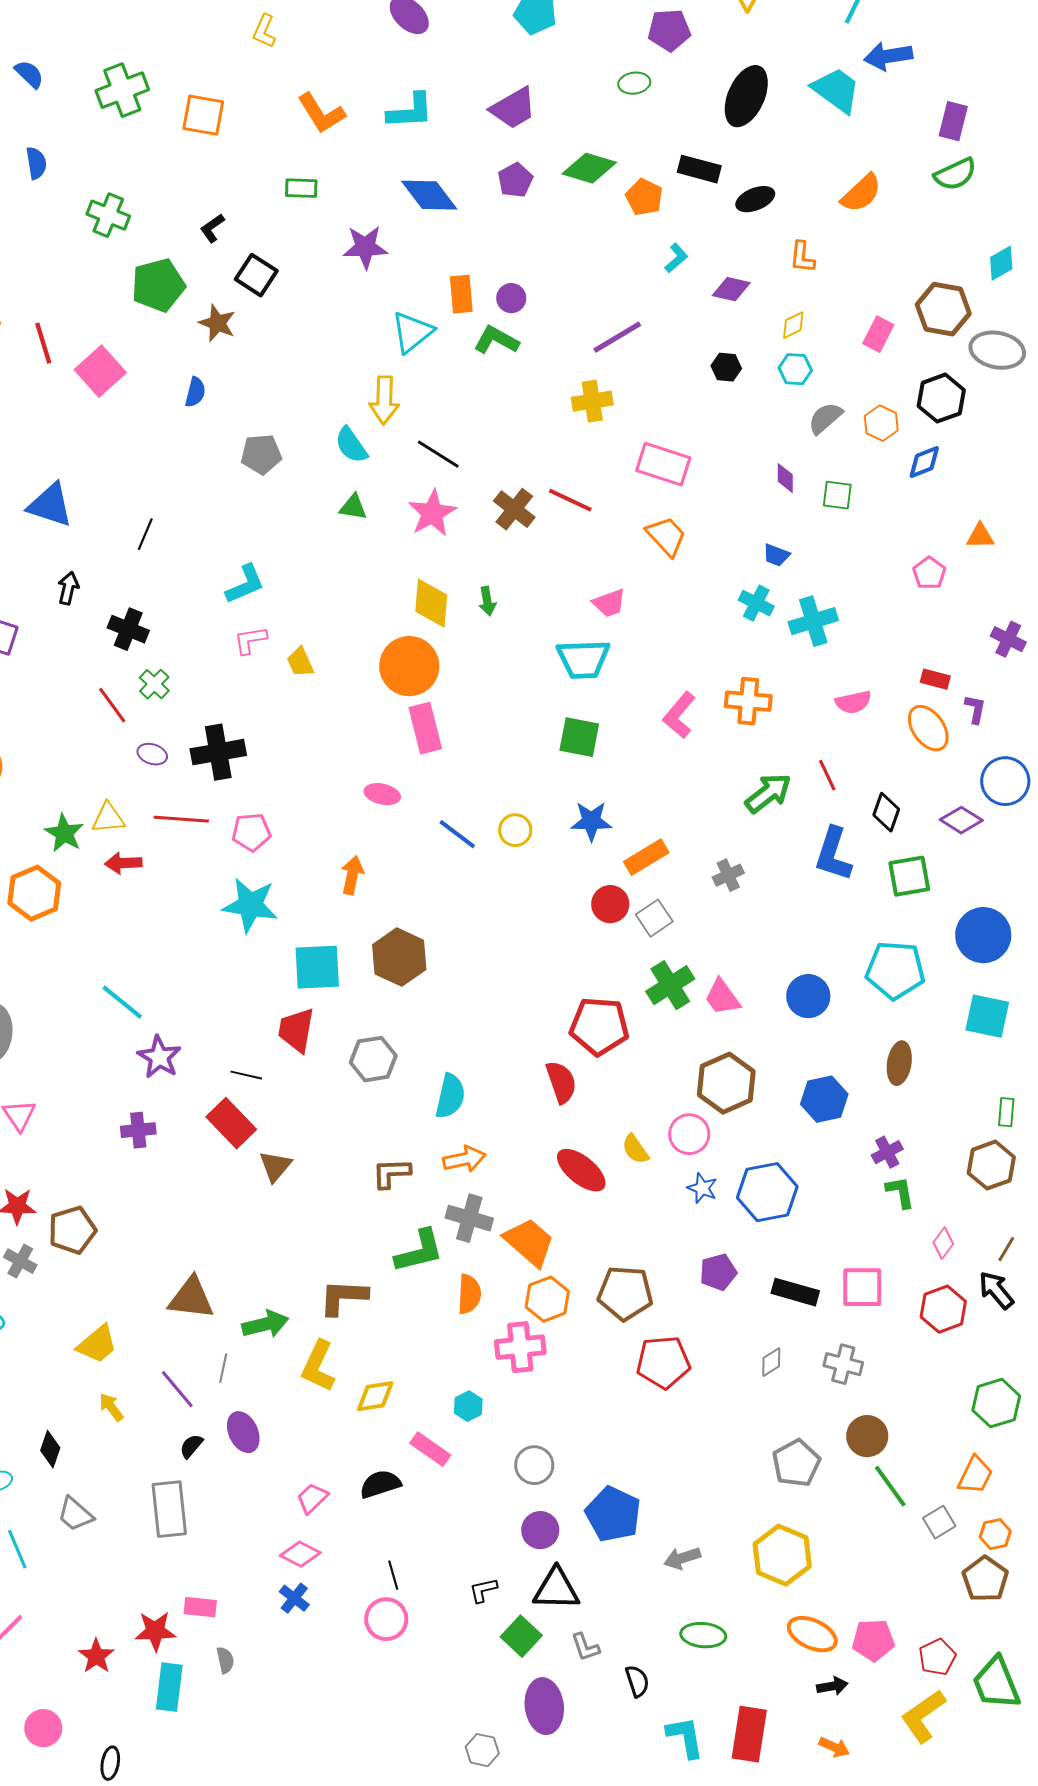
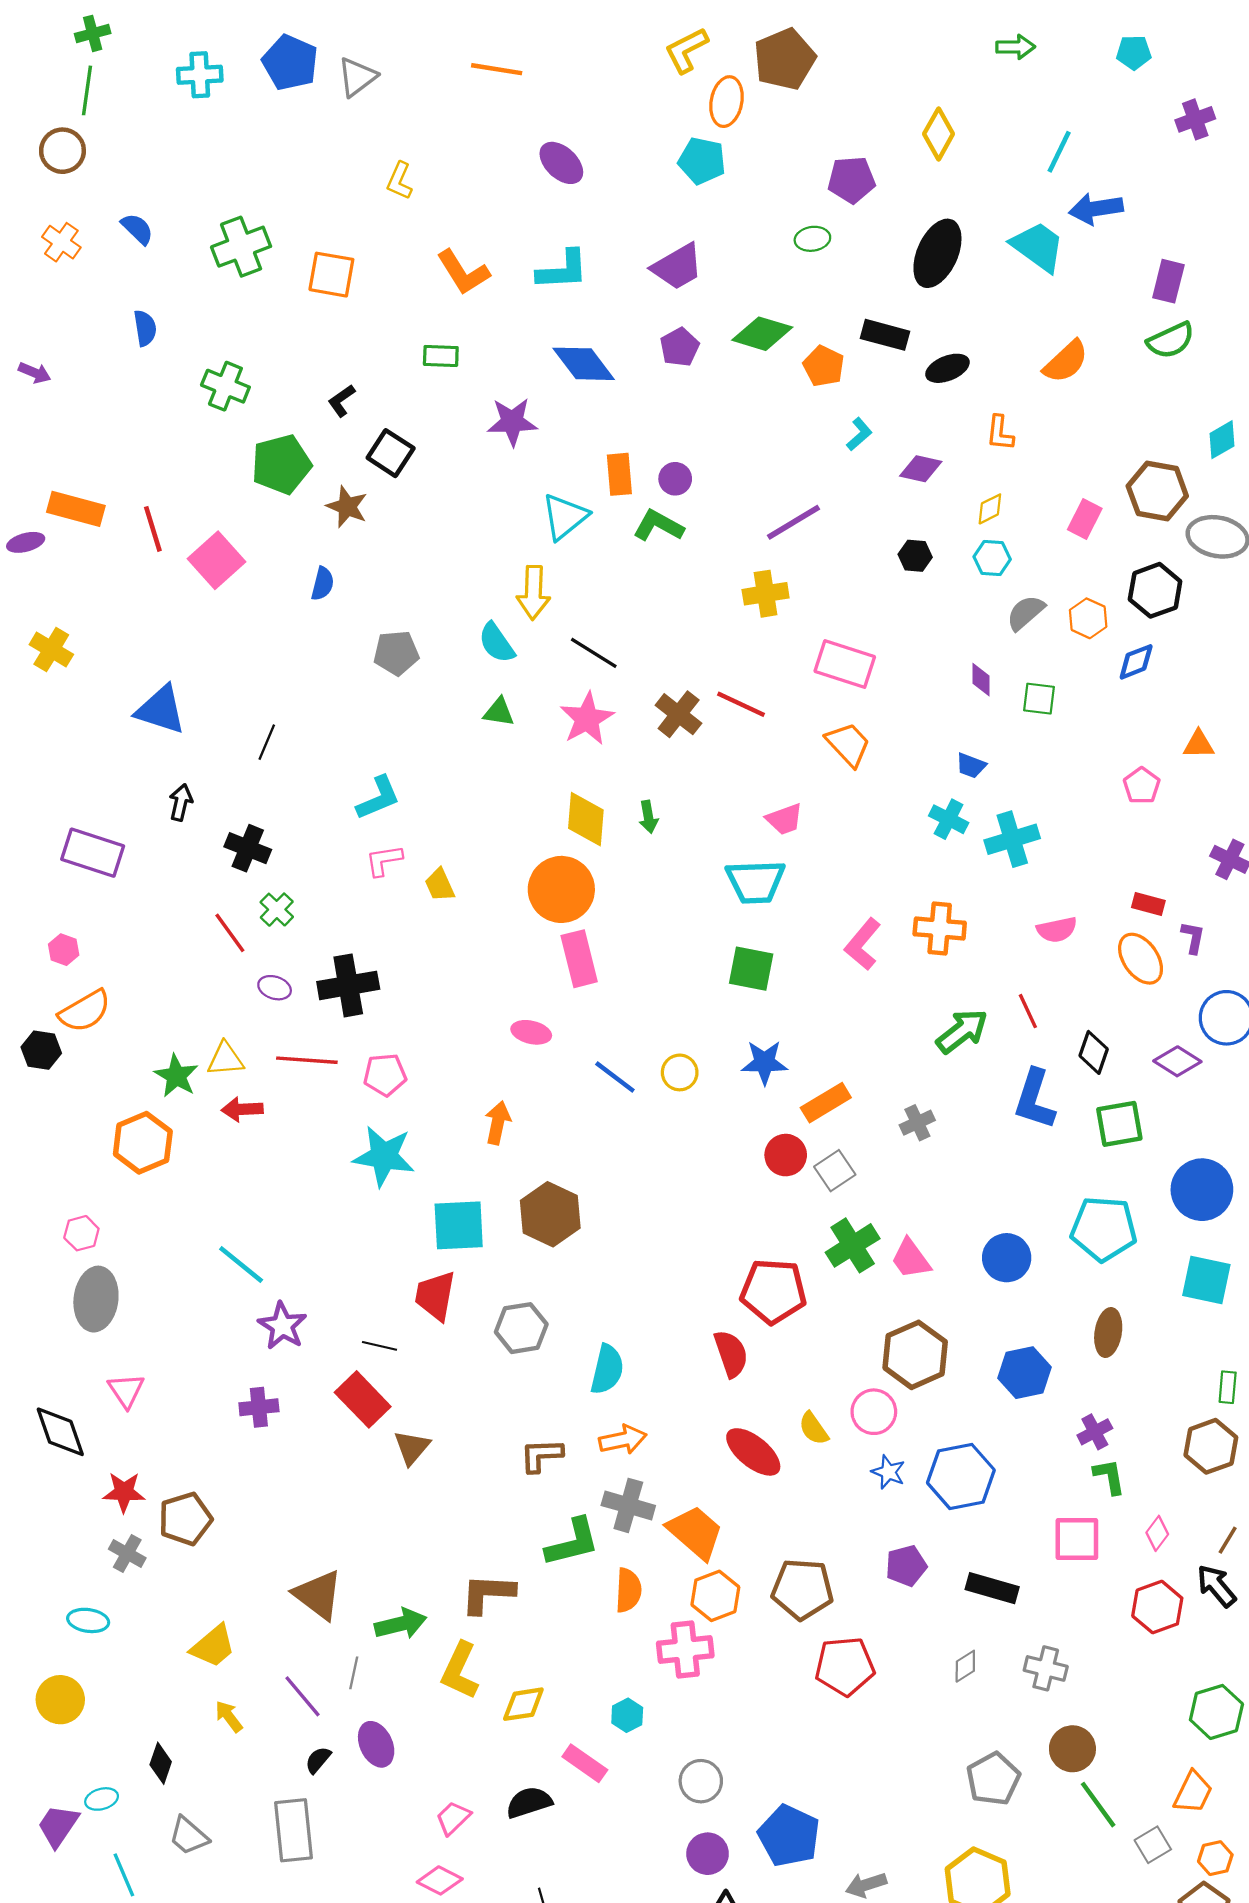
pink square: (862, 1287) -> (1077, 1539), moved
brown triangle: (191, 1298) -> (318, 1595), turned 30

